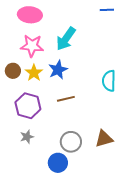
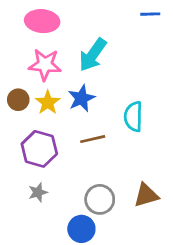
cyan semicircle: (109, 81) -> (133, 117), moved

